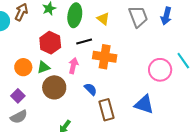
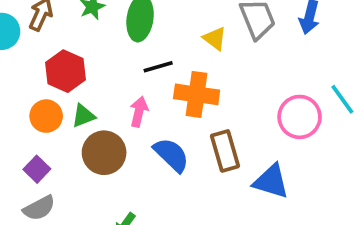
yellow triangle: (103, 19) -> (215, 38), moved
red hexagon: (50, 43) -> (66, 71), moved
blue semicircle: (91, 89) -> (171, 155), size x1.5
brown rectangle: (106, 110) -> (225, 151), moved

